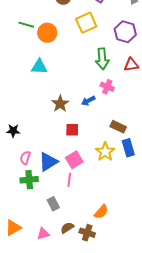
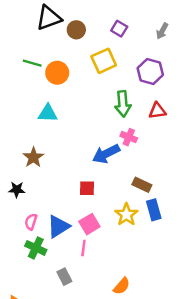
blue arrow: (88, 101) -> (106, 154), size x1.6
brown star: (60, 104) -> (33, 157), moved
green cross: (29, 180) -> (36, 248), turned 30

